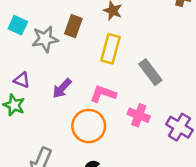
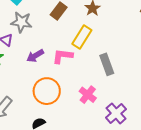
gray star: (45, 39) -> (21, 22), moved
pink L-shape: (103, 94) -> (63, 56), moved, turned -30

